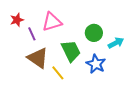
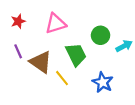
purple line: (32, 34) -> (18, 51), moved
blue star: (96, 64) -> (103, 82), moved

